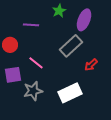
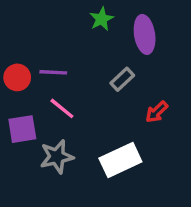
purple ellipse: (84, 20) -> (145, 34), turned -30
purple line: (31, 25) -> (53, 72), moved
gray rectangle: (71, 46) -> (122, 79), size x0.6

